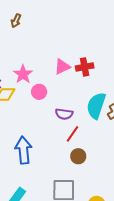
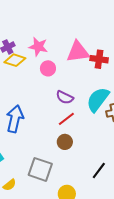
pink triangle: (62, 67) -> (78, 52), size x1.4
pink star: (23, 74) -> (38, 47), turned 30

